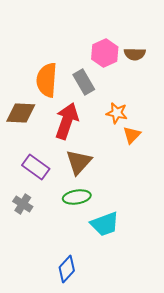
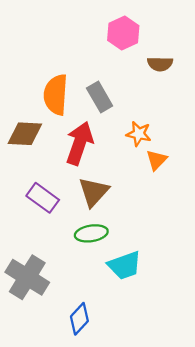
pink hexagon: (105, 53) -> (123, 33), moved
gray cross: (23, 204) -> (27, 277), moved, size x1.8

